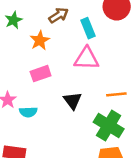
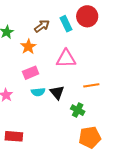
cyan rectangle: (88, 28) -> (66, 24), moved
cyan semicircle: (28, 112) -> (38, 92), moved
green cross: (109, 126) -> (78, 110), moved, size x0.6

